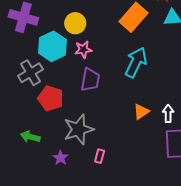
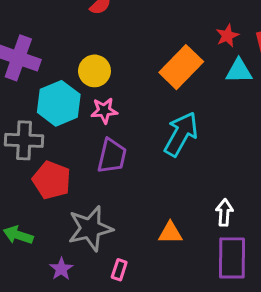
gray cross: (30, 73) -> (24, 140), turned 30
orange triangle: (141, 112) -> (170, 233), moved, turned 30

